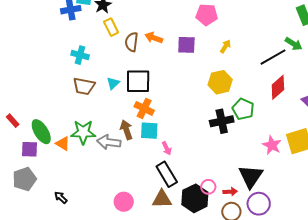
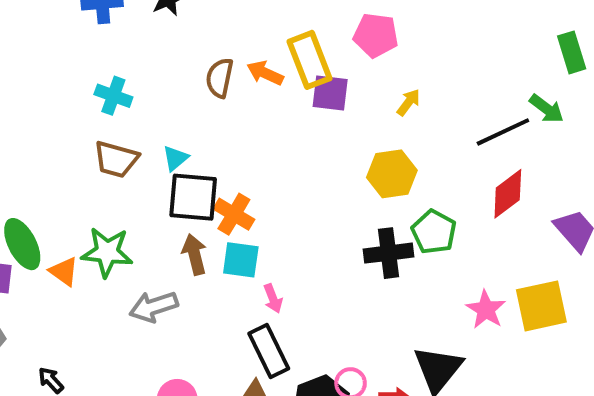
yellow rectangle: (111, 27) -> (310, 60), moved, size x1.5
black square: (138, 81) -> (193, 197), moved
gray arrow: (109, 142) -> (154, 307), moved, turned -30

